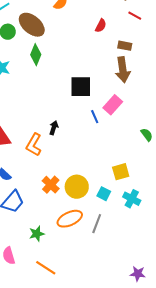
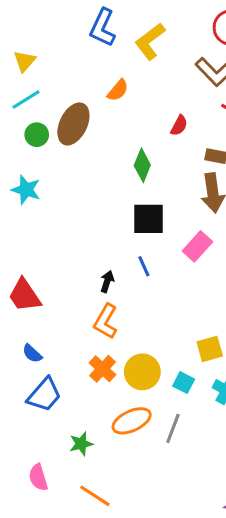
brown ellipse: (32, 25) -> (73, 124), turned 76
green diamond: (36, 55) -> (142, 165), moved
blue line: (95, 117) -> (144, 266), moved
orange L-shape: (34, 145) -> (106, 321), moved

